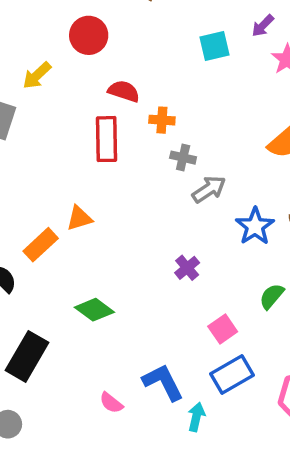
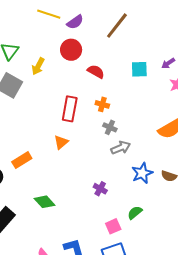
yellow arrow: (37, 75) -> (38, 66), turned -30
red semicircle: (124, 91) -> (96, 72), moved
orange triangle: (79, 218) -> (61, 142), moved, turned -35
purple cross: (187, 268) -> (100, 189), turned -32
green semicircle: (272, 296) -> (135, 213), moved

